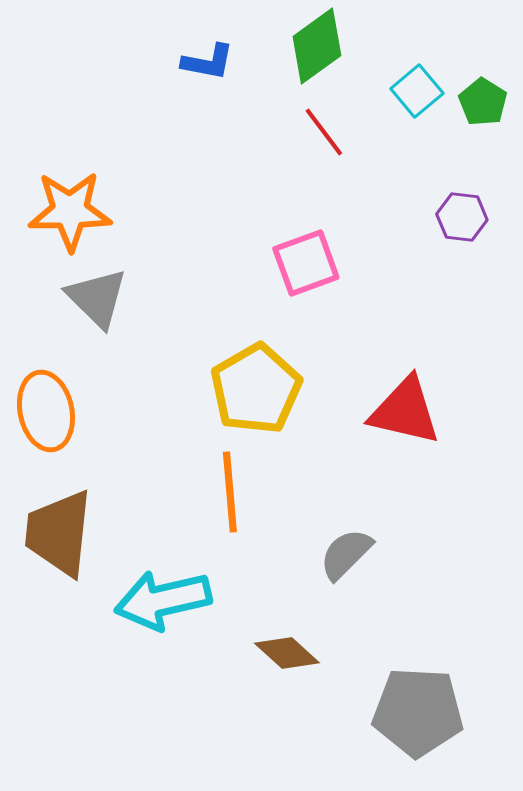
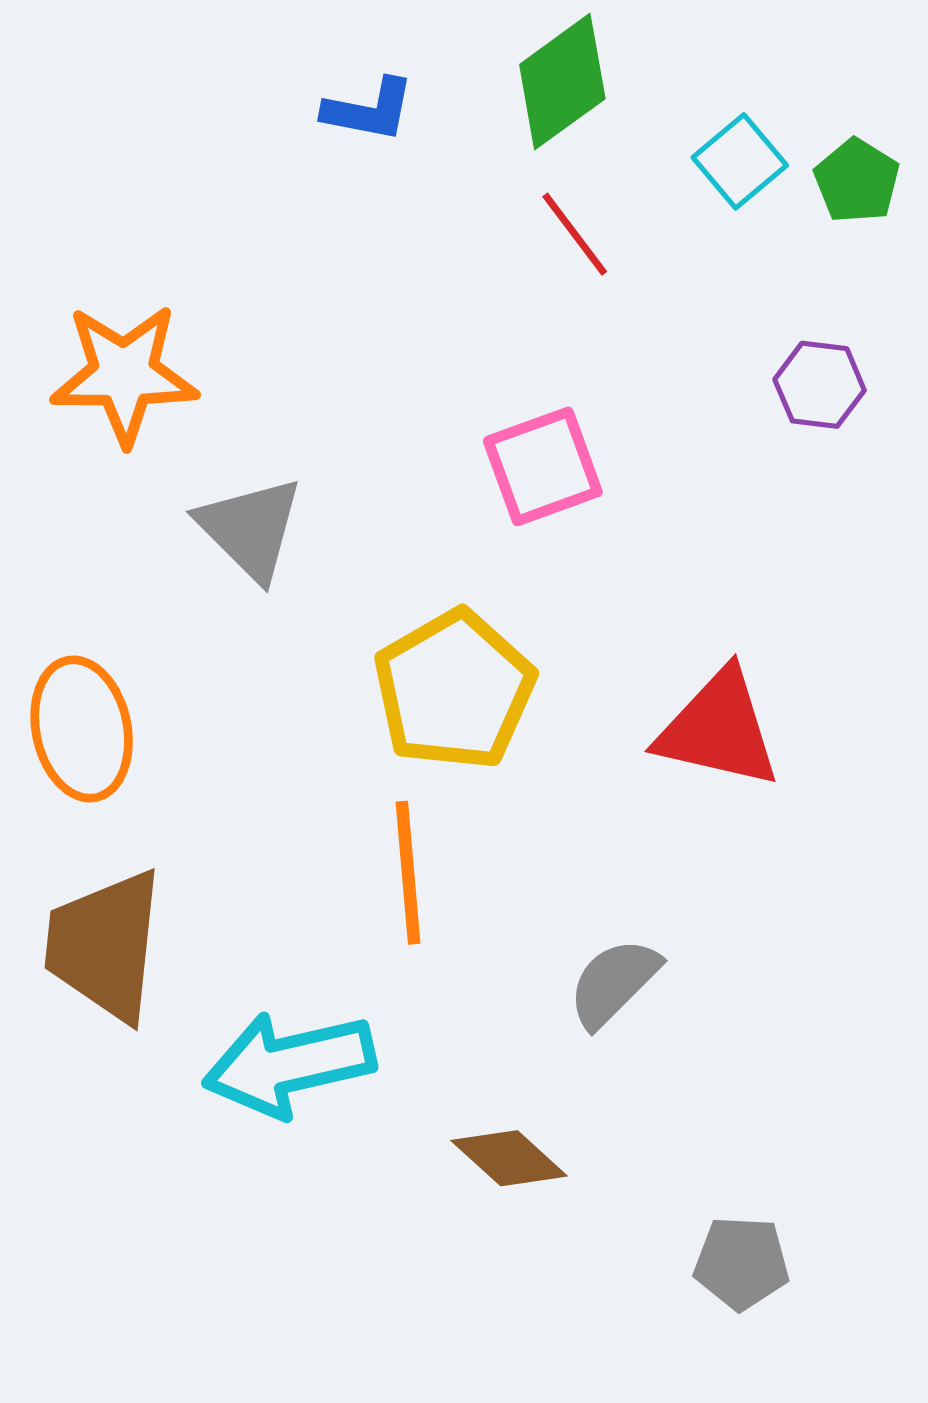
gray triangle: (97, 298) -> (250, 529), moved
gray pentagon: (418, 712) -> (741, 1263), size x0.6

